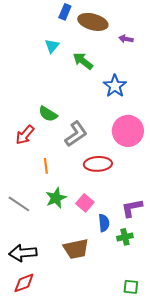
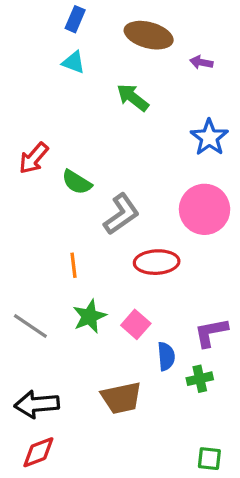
blue rectangle: (65, 12) -> (75, 19), moved
cyan triangle: (52, 46) -> (74, 62), moved, turned -49
blue star: (115, 86) -> (209, 137), moved
red arrow: (25, 135) -> (34, 158), moved

